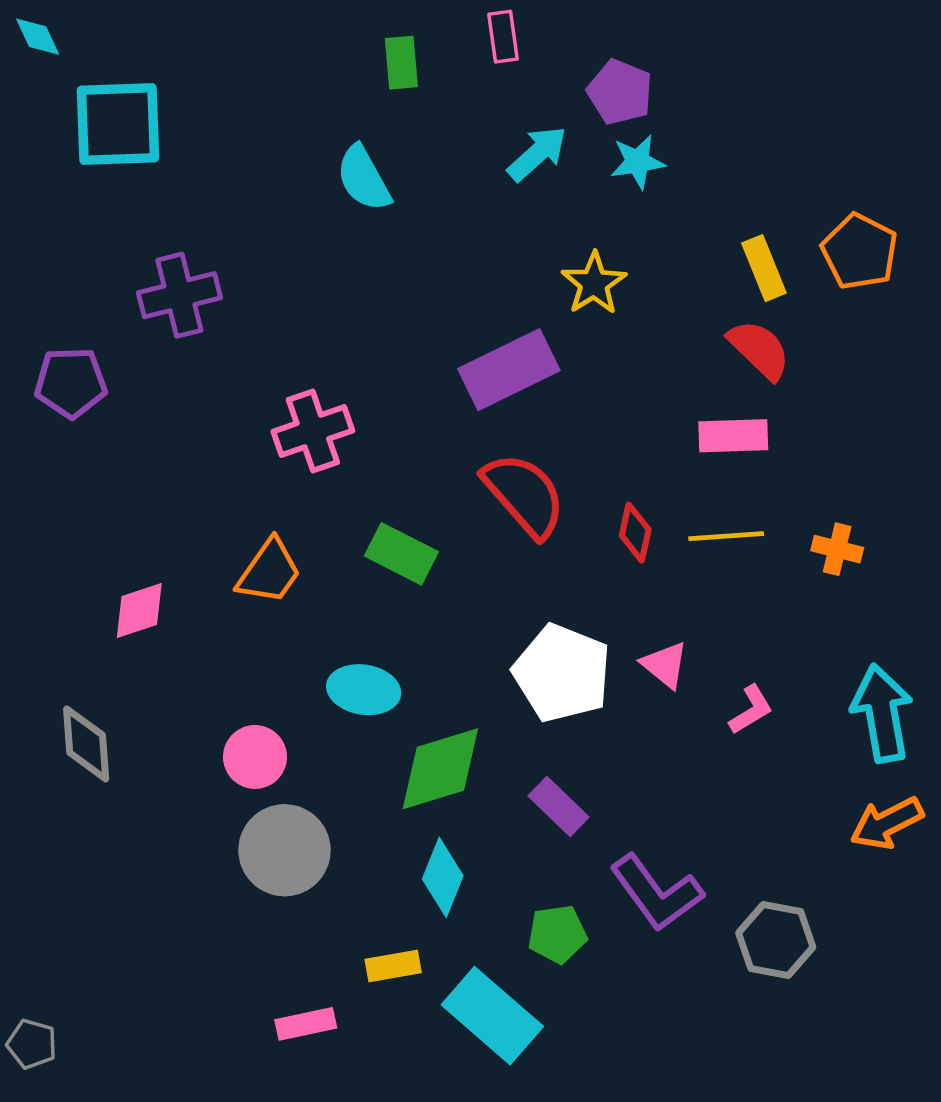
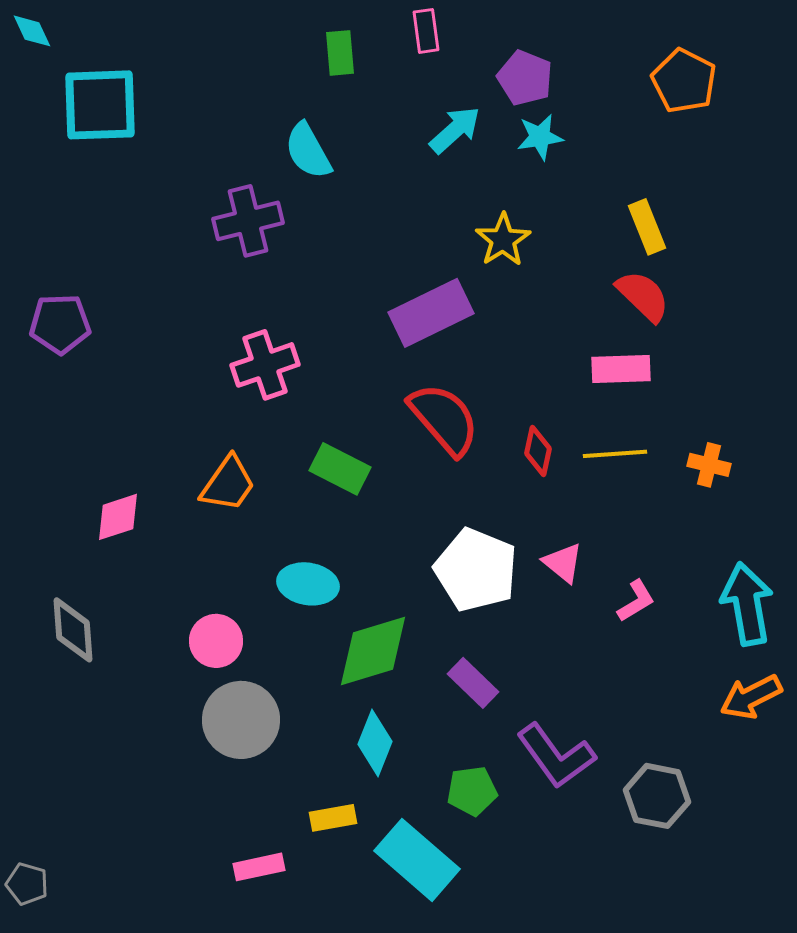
orange pentagon: (860, 252) -> (684, 81), moved
purple cross: (179, 295) -> (248, 221), moved

